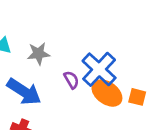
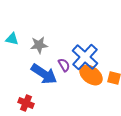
blue arrow: (24, 92) -> (44, 74), moved

